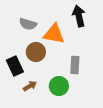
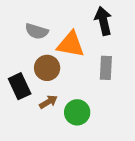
gray rectangle: (75, 65) -> (106, 68), moved
brown arrow: (30, 86) -> (48, 102), moved

